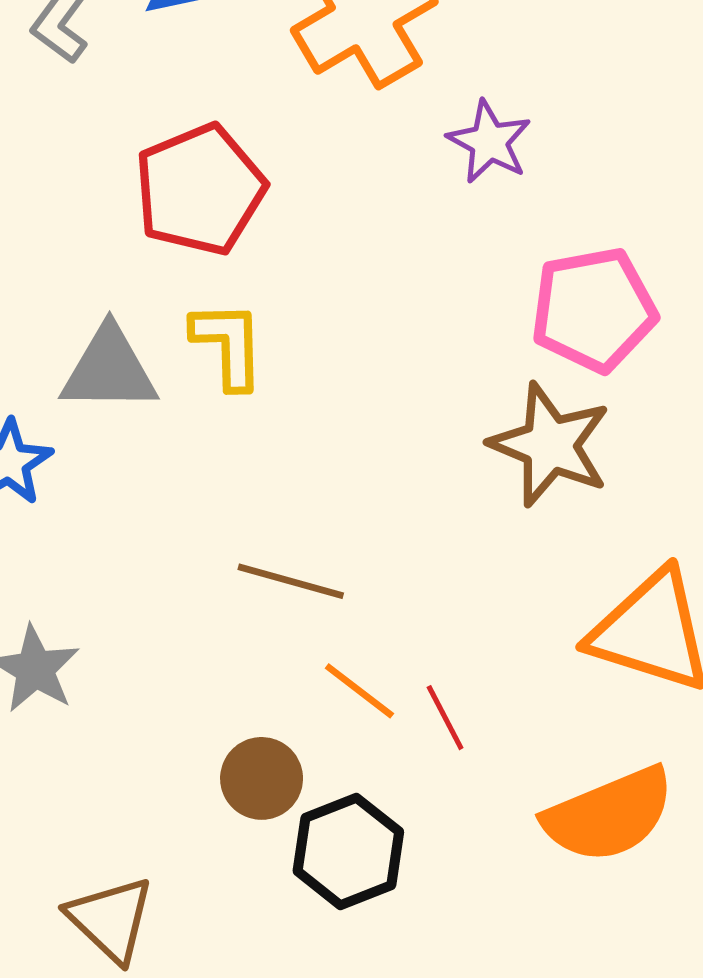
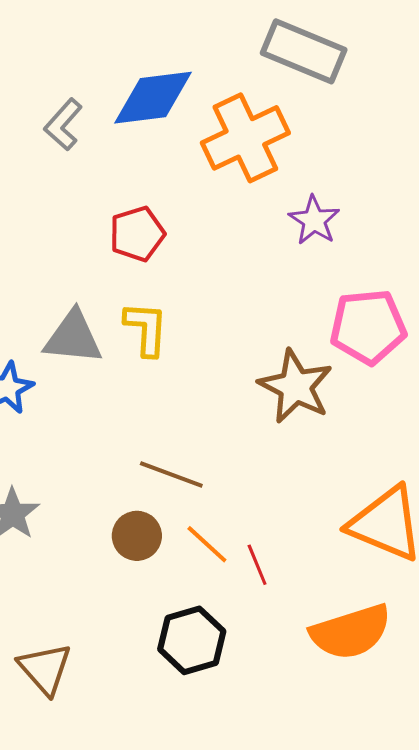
red pentagon: (200, 190) -> (137, 234), size x0.7
brown star: (550, 445) -> (296, 386), moved
brown circle: (262, 778) -> (137, 536), moved

